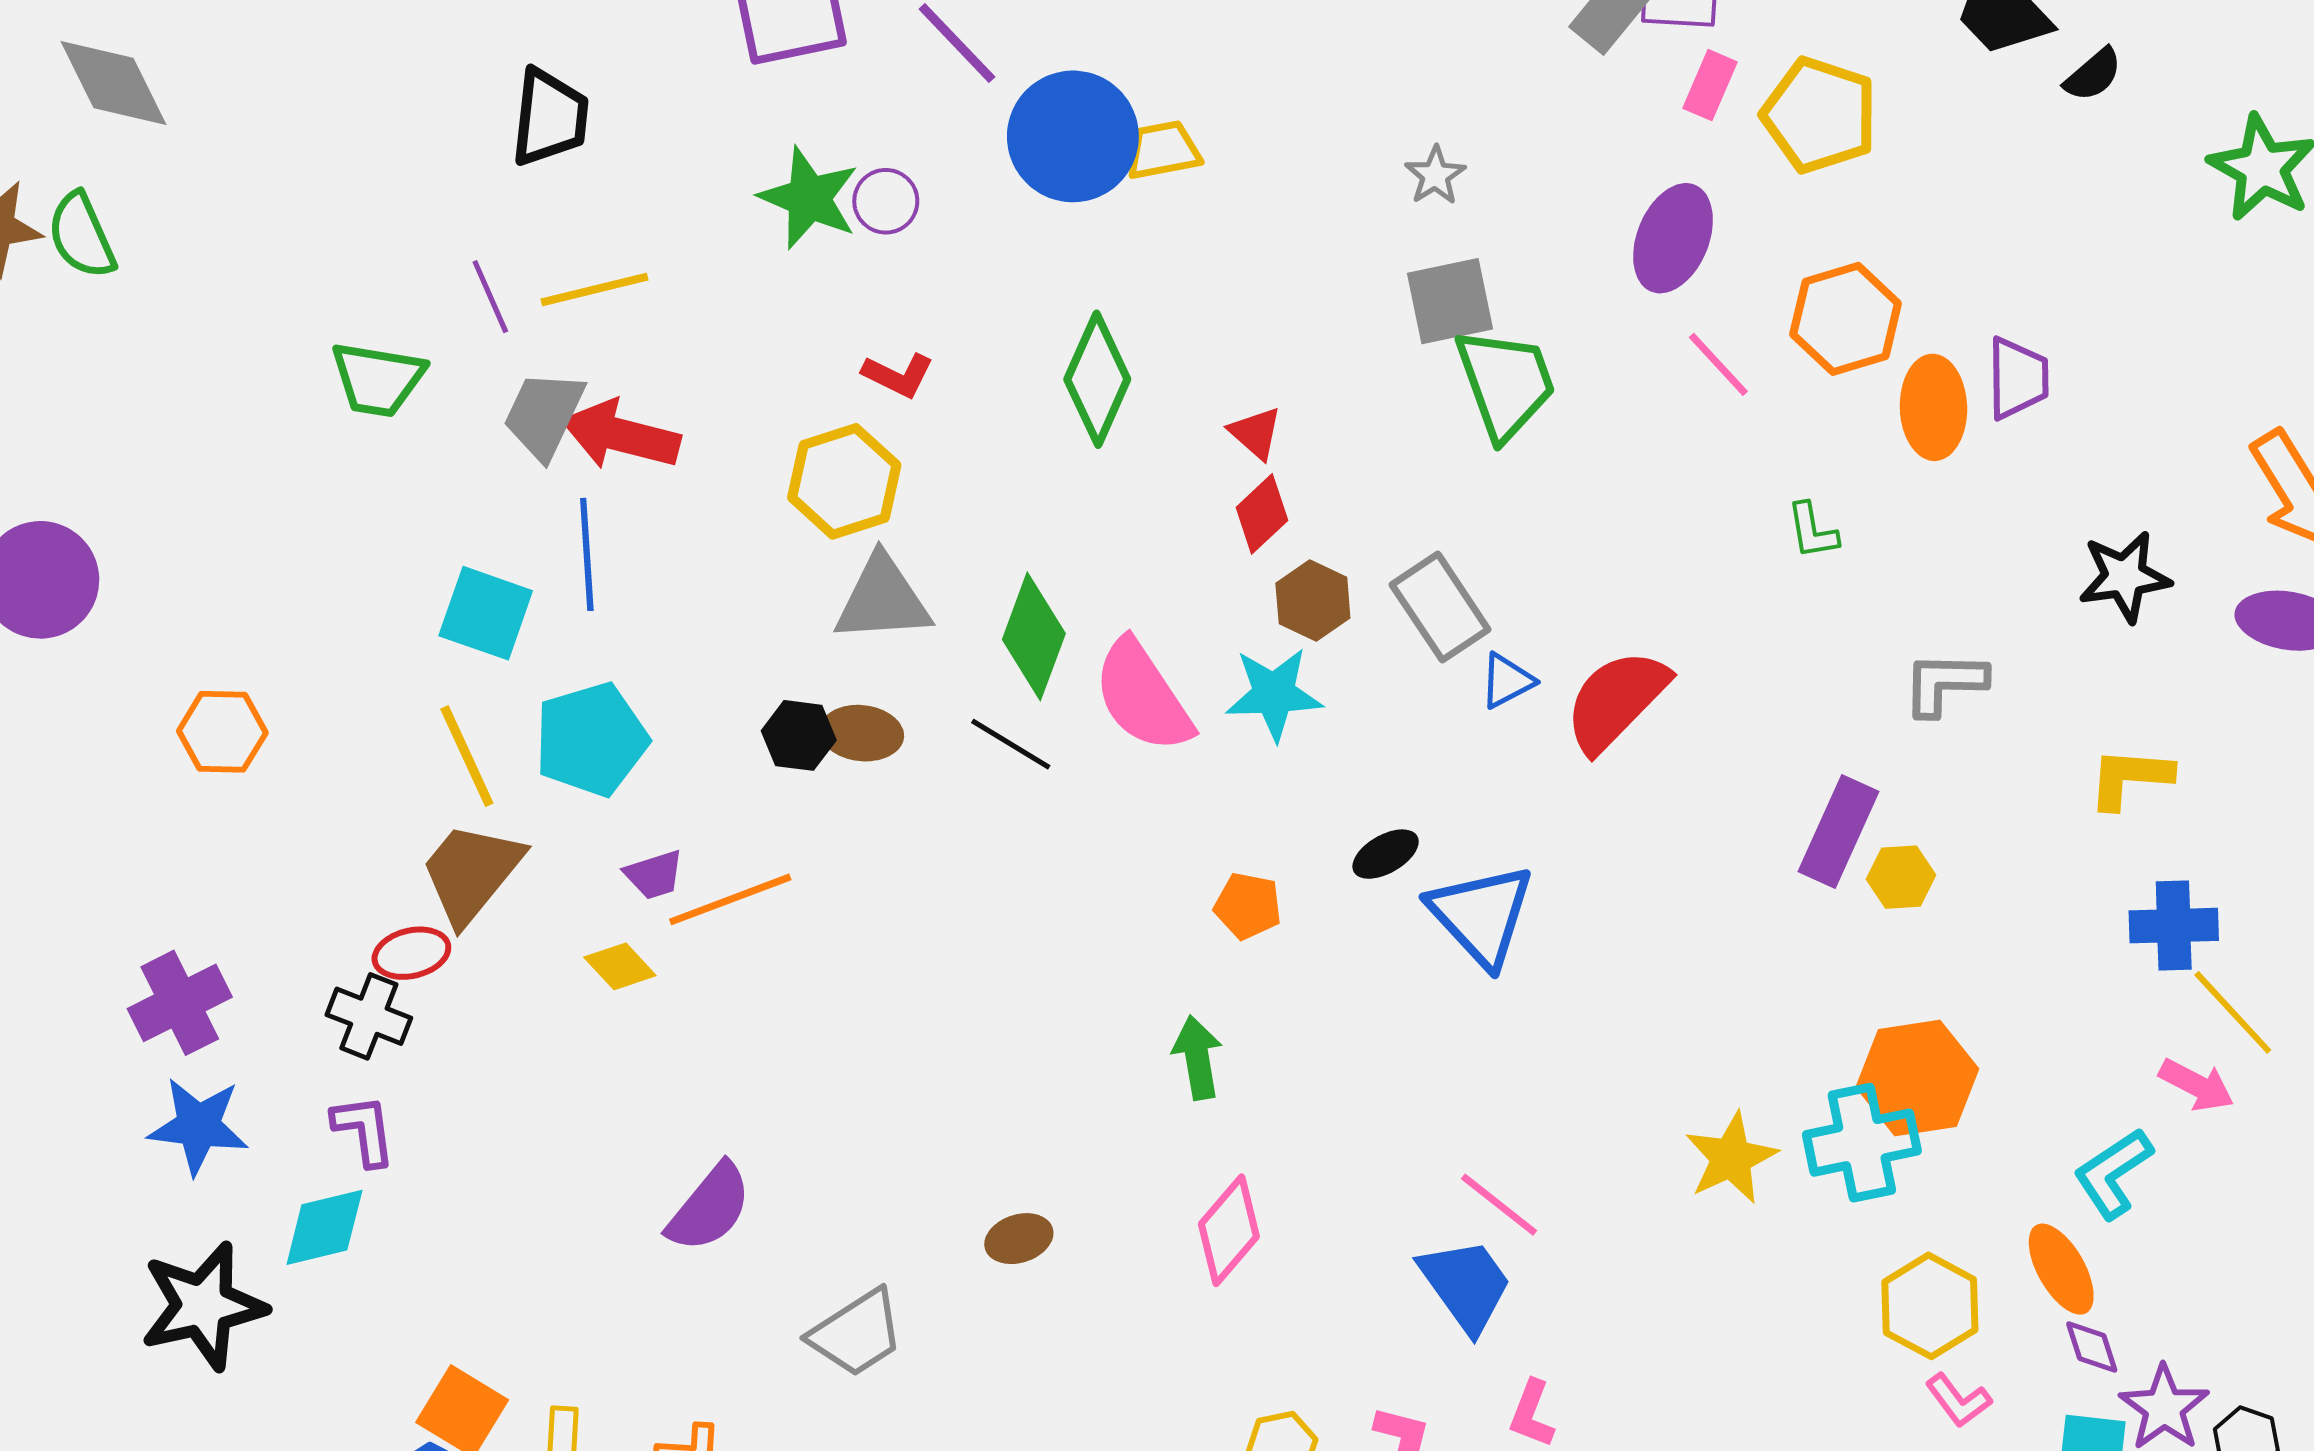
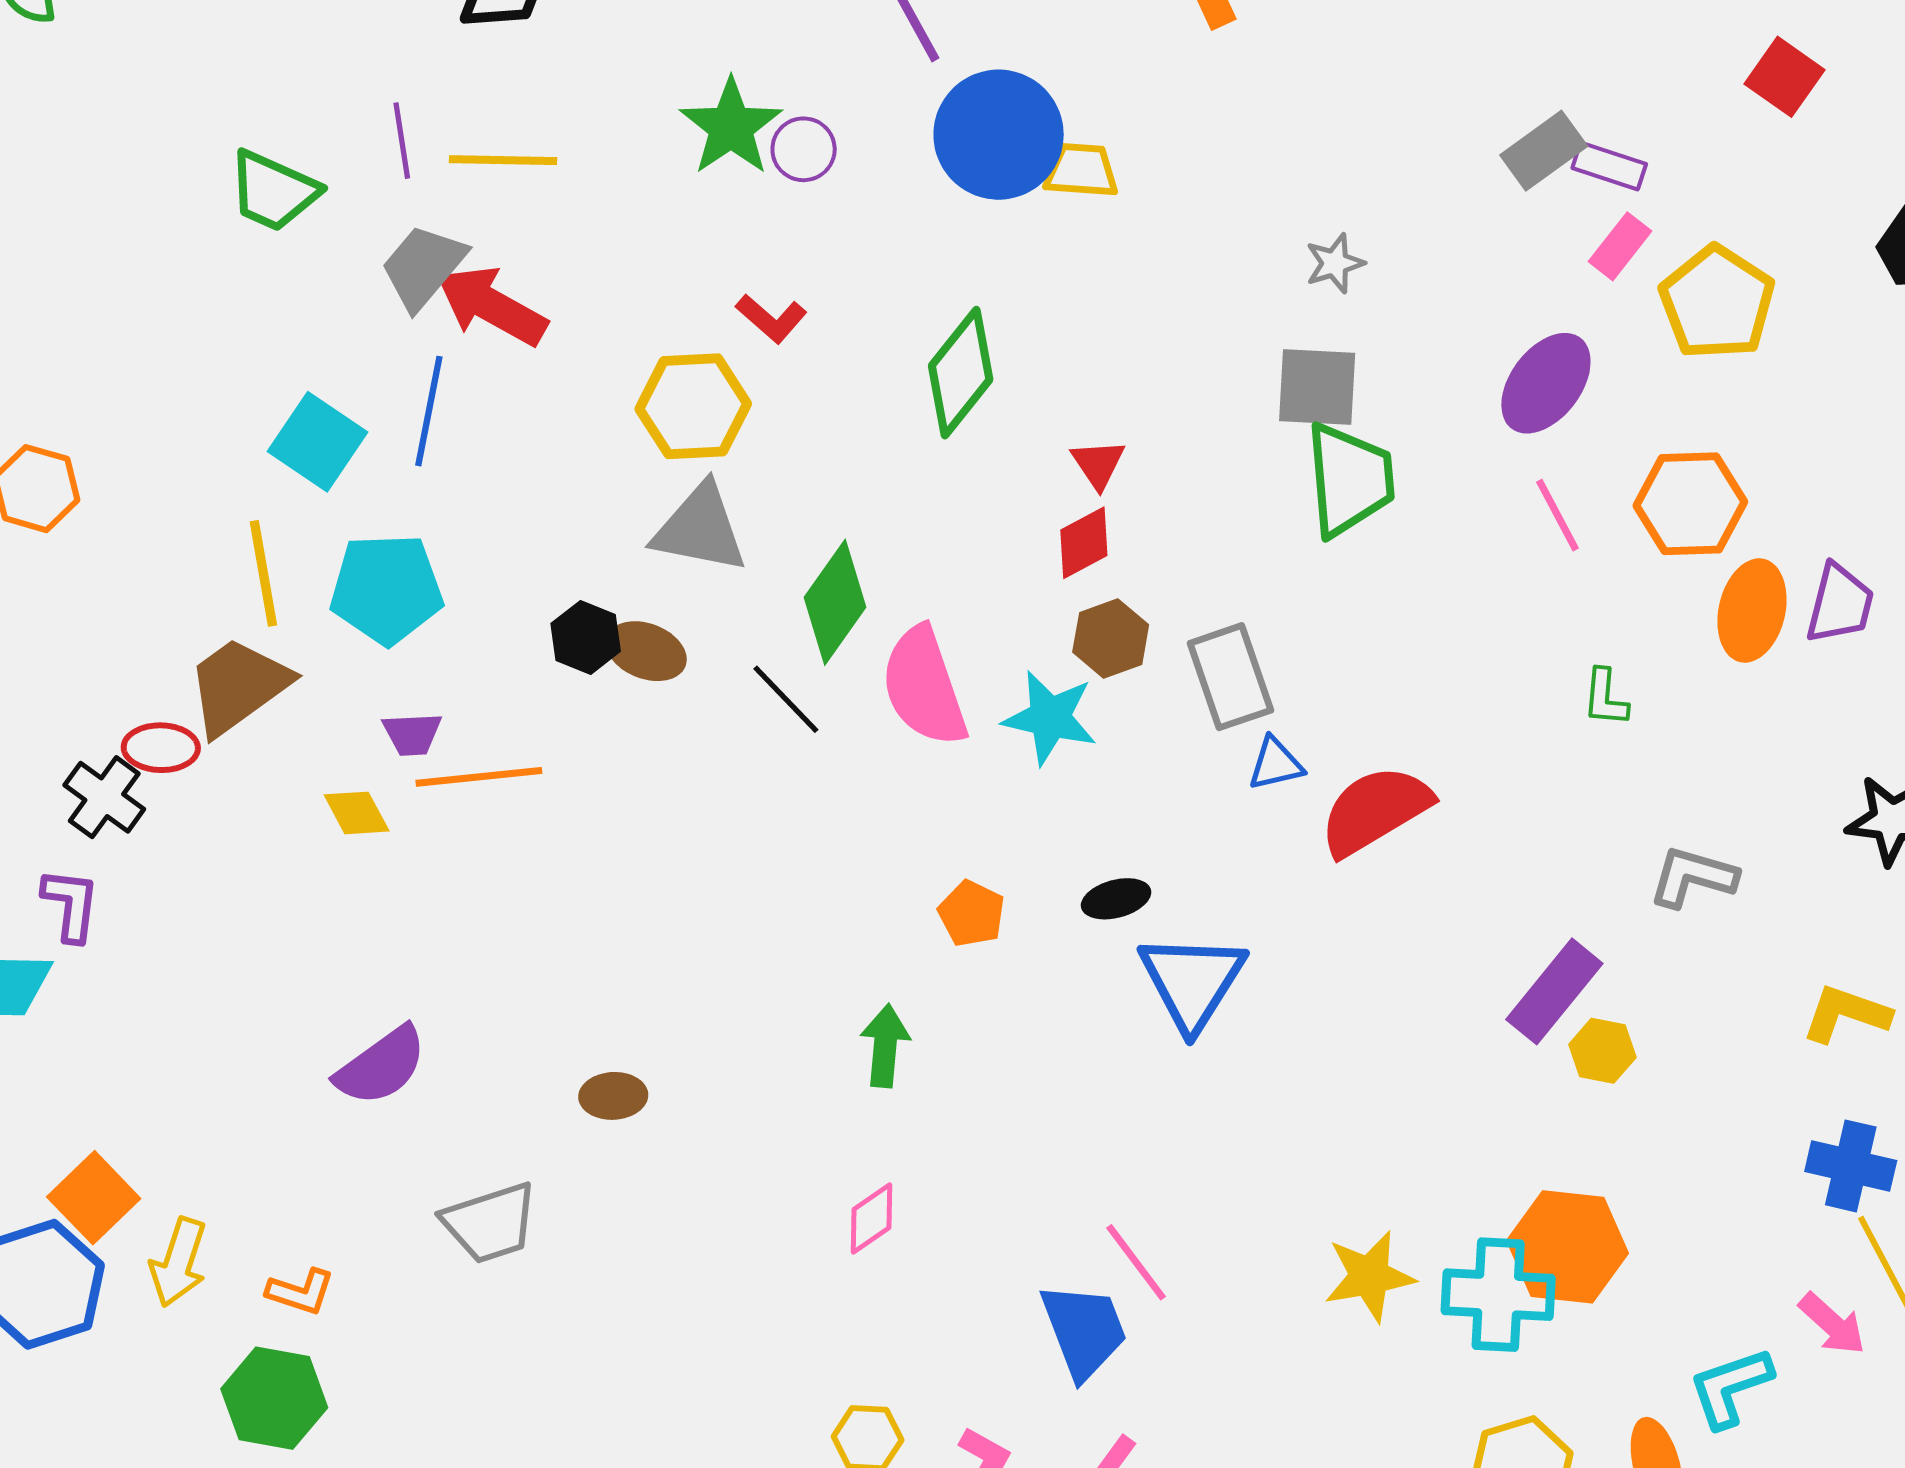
pink diamond: (1229, 1230) -> (872, 1219), size x0.7
brown ellipse: (1019, 1239) -> (613, 1096), moved

